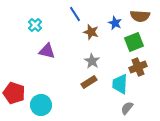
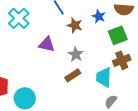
cyan cross: (35, 25) -> (19, 18), size x1.5
purple triangle: (47, 51) -> (47, 44), moved

